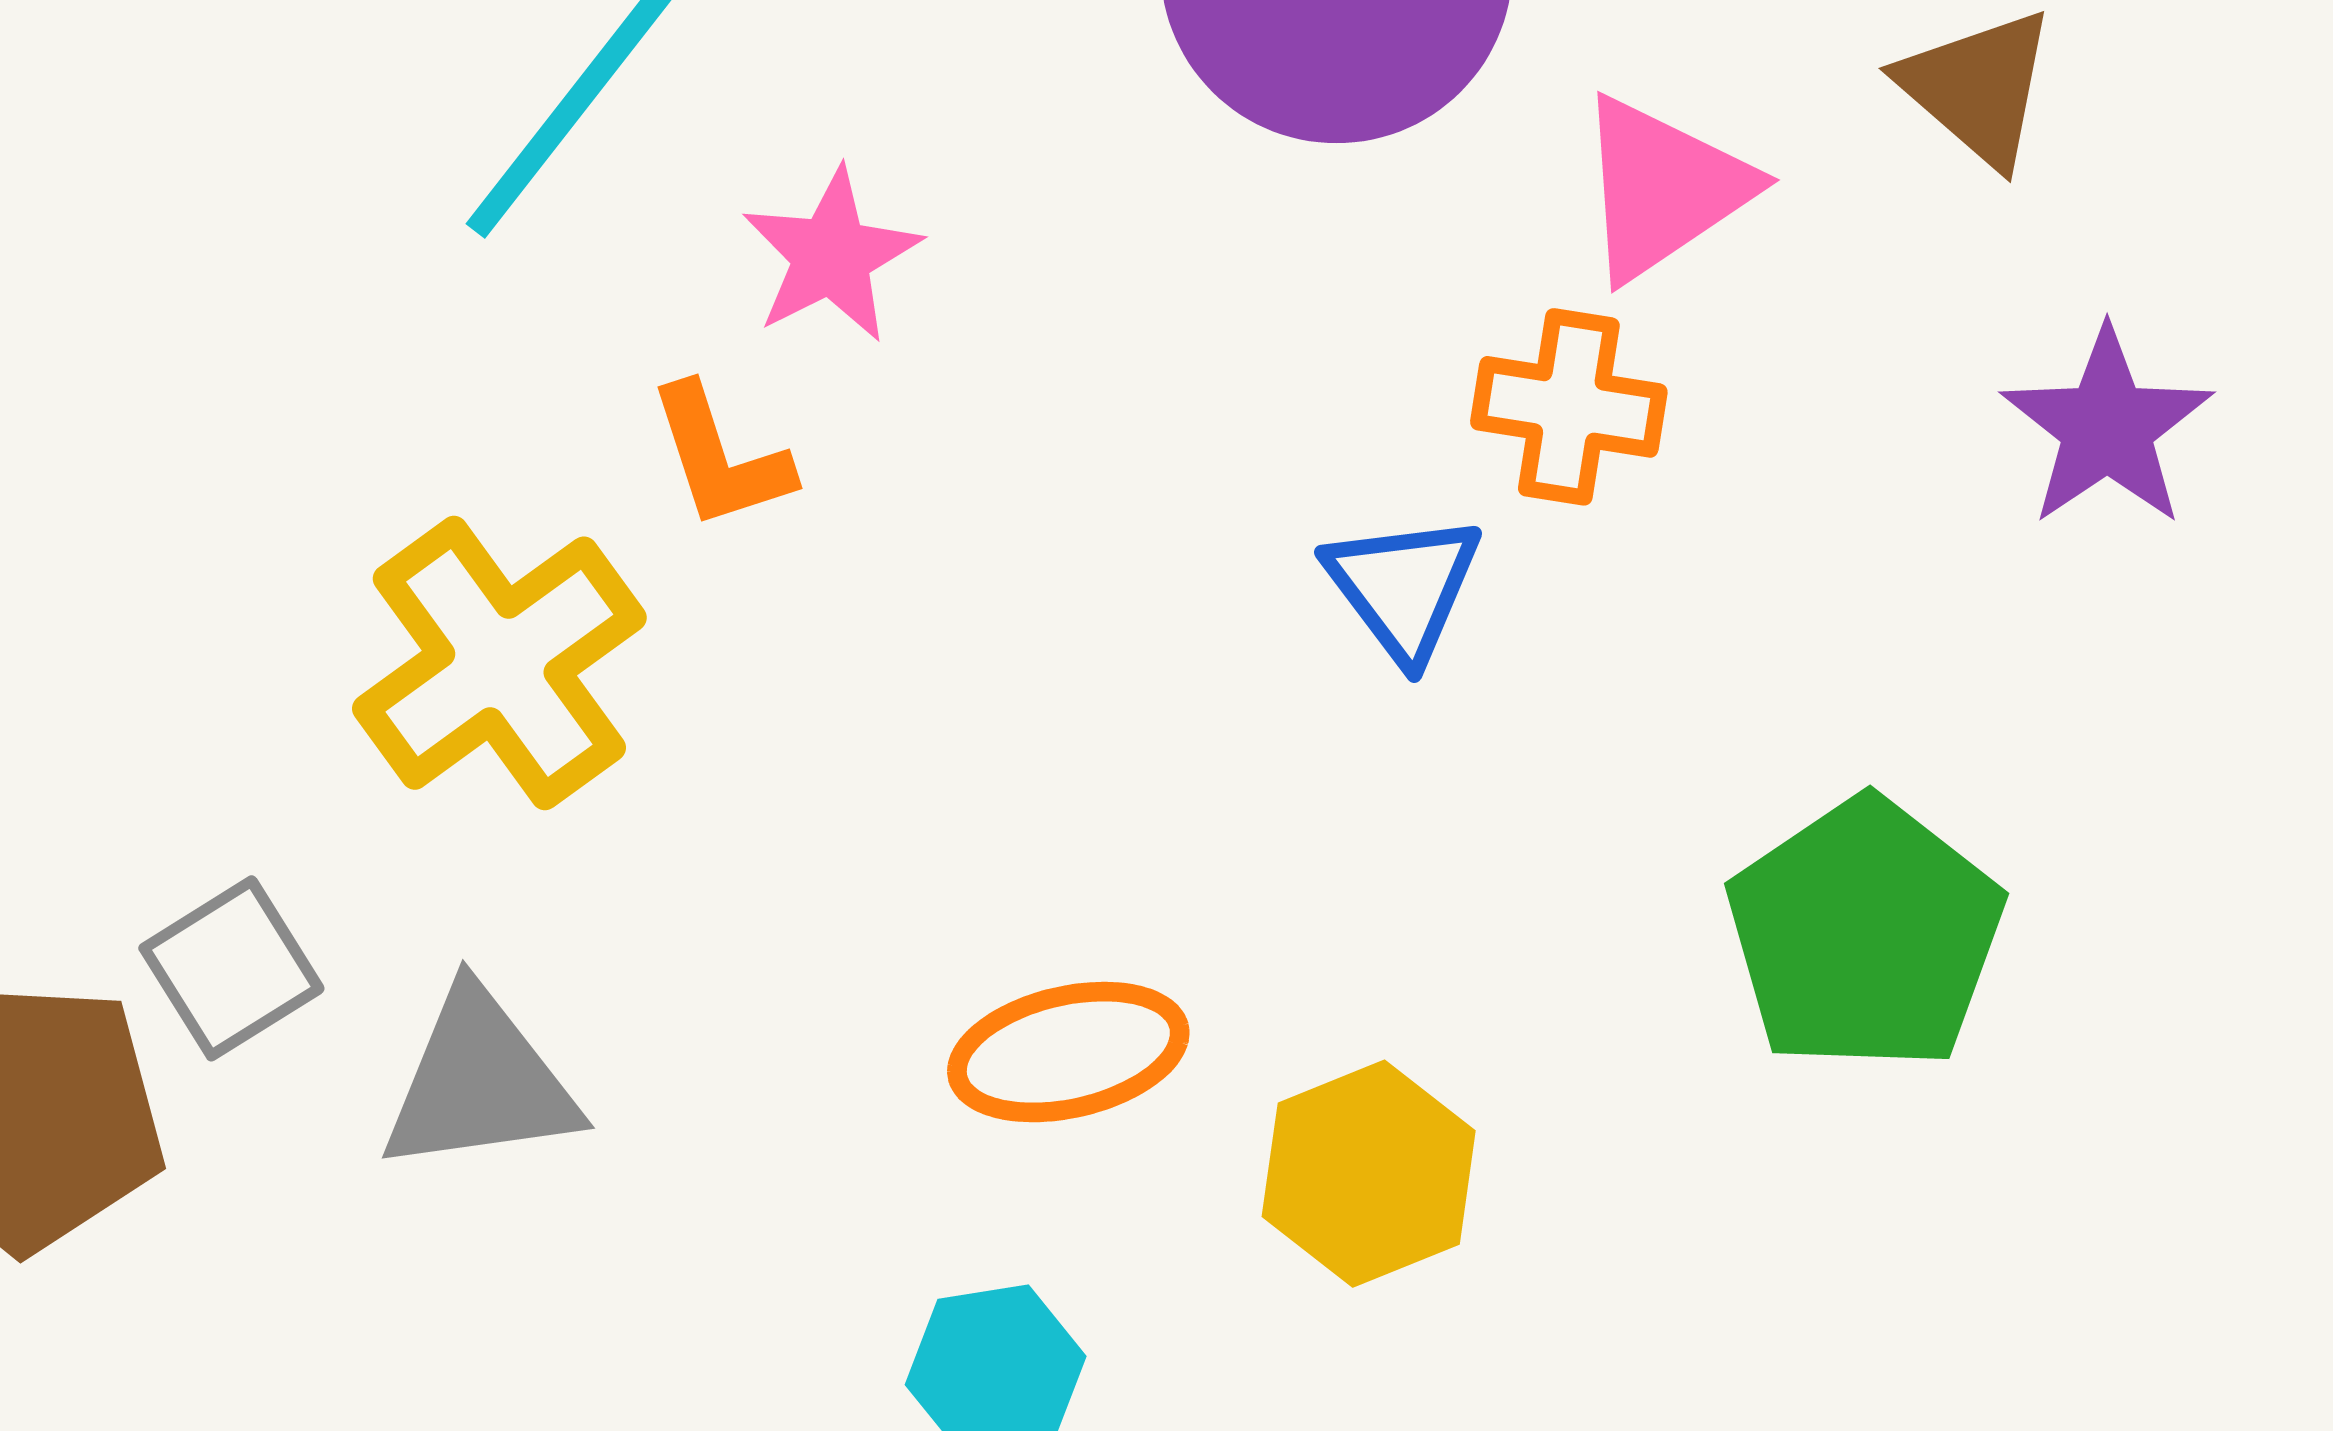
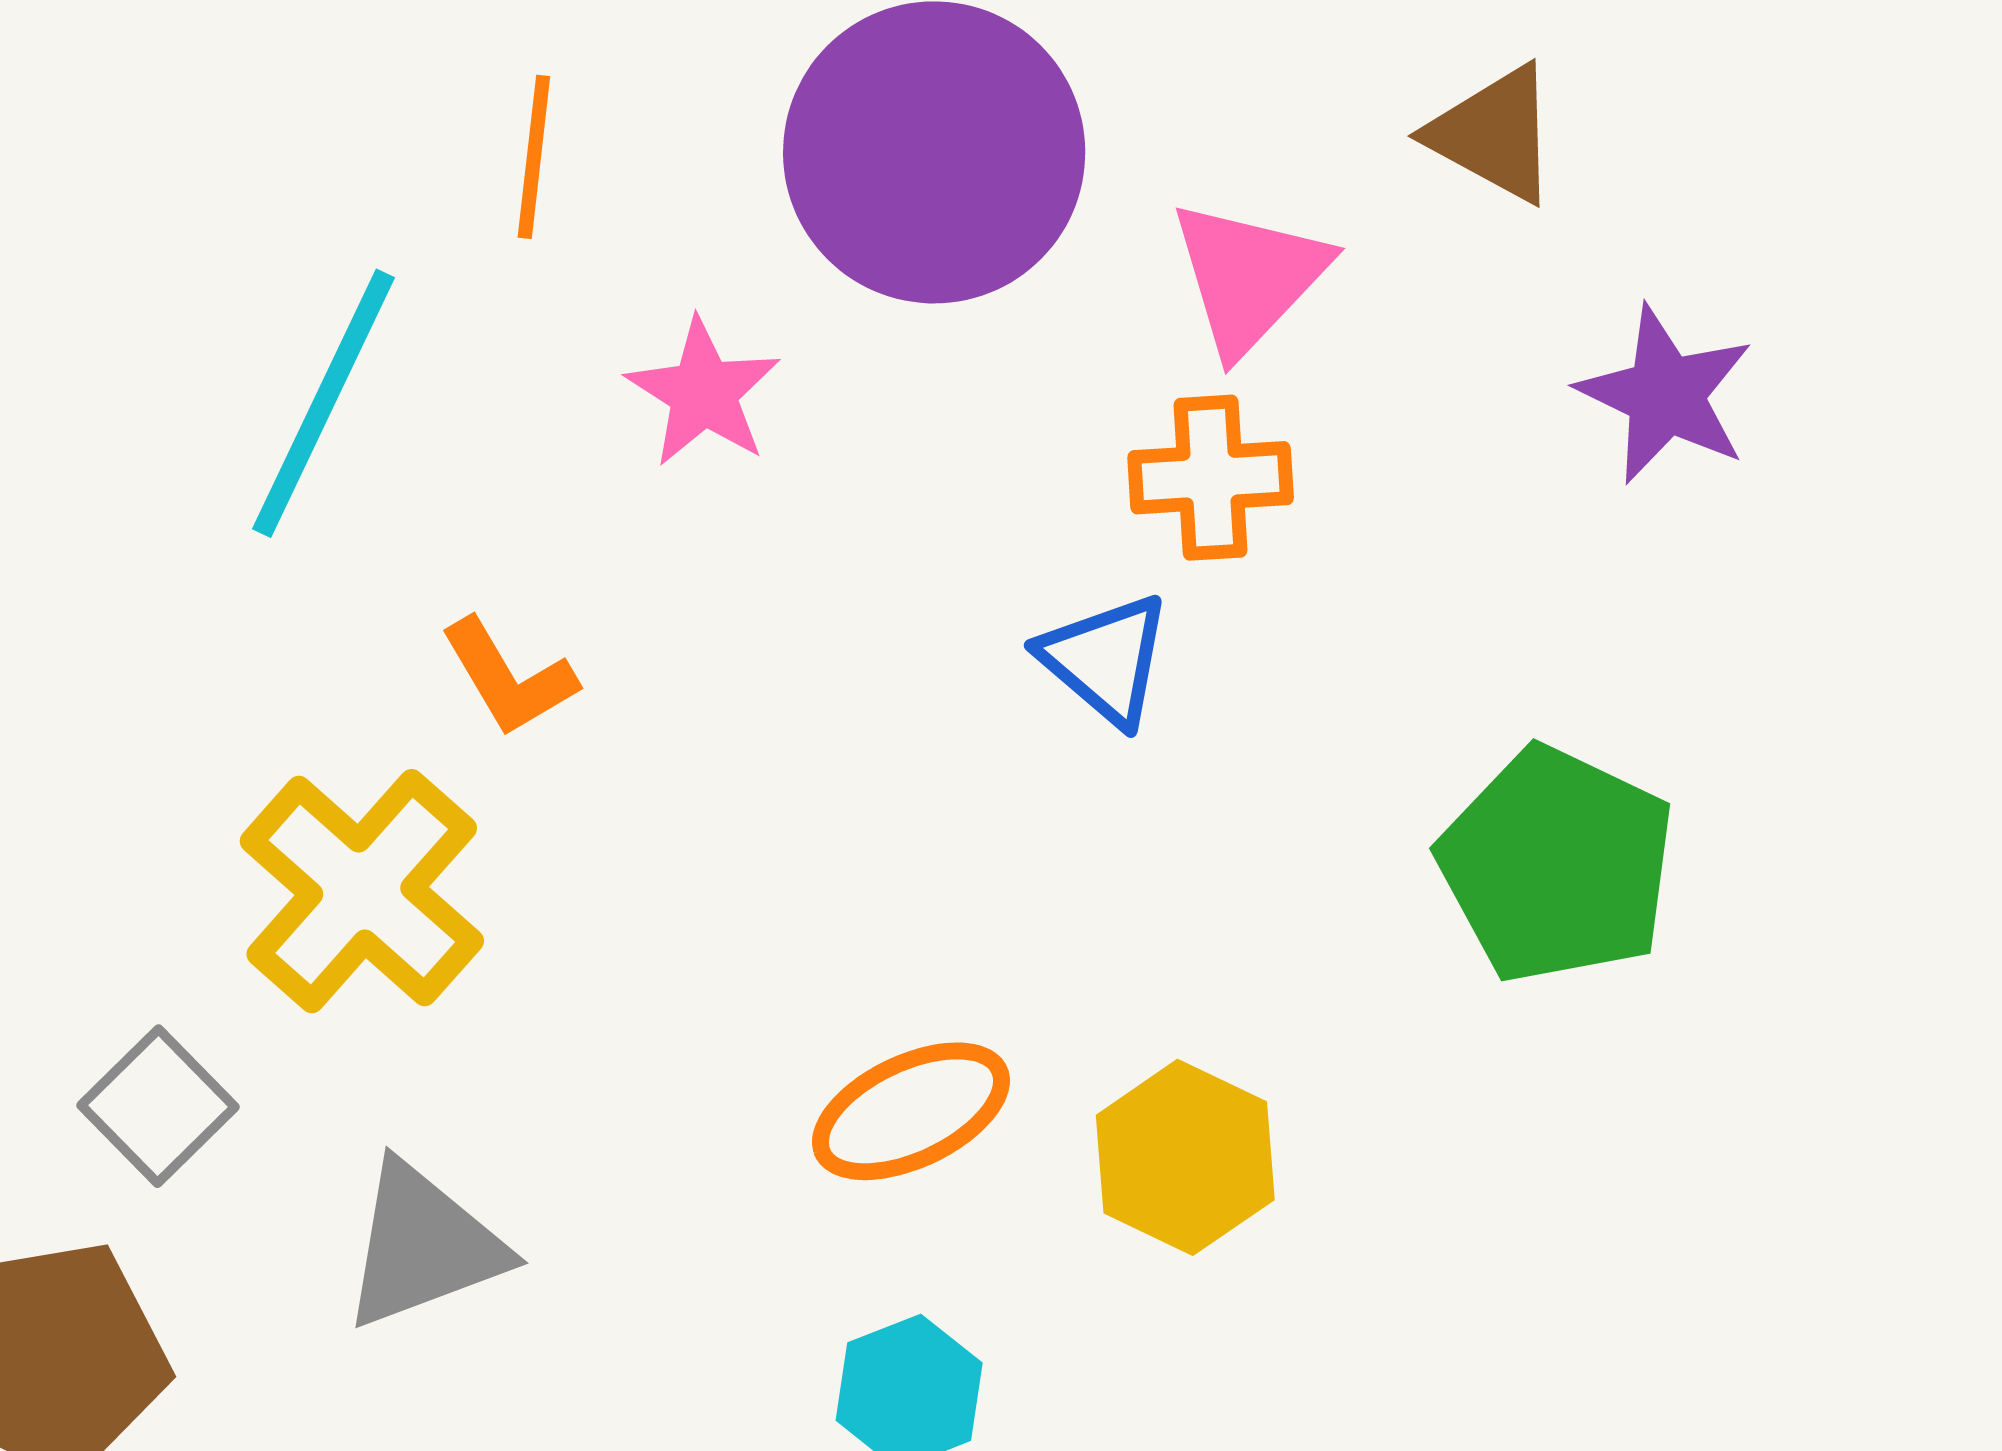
pink star: (831, 256) -> (703, 393), moved
gray square: (231, 968) -> (158, 1106), moved

